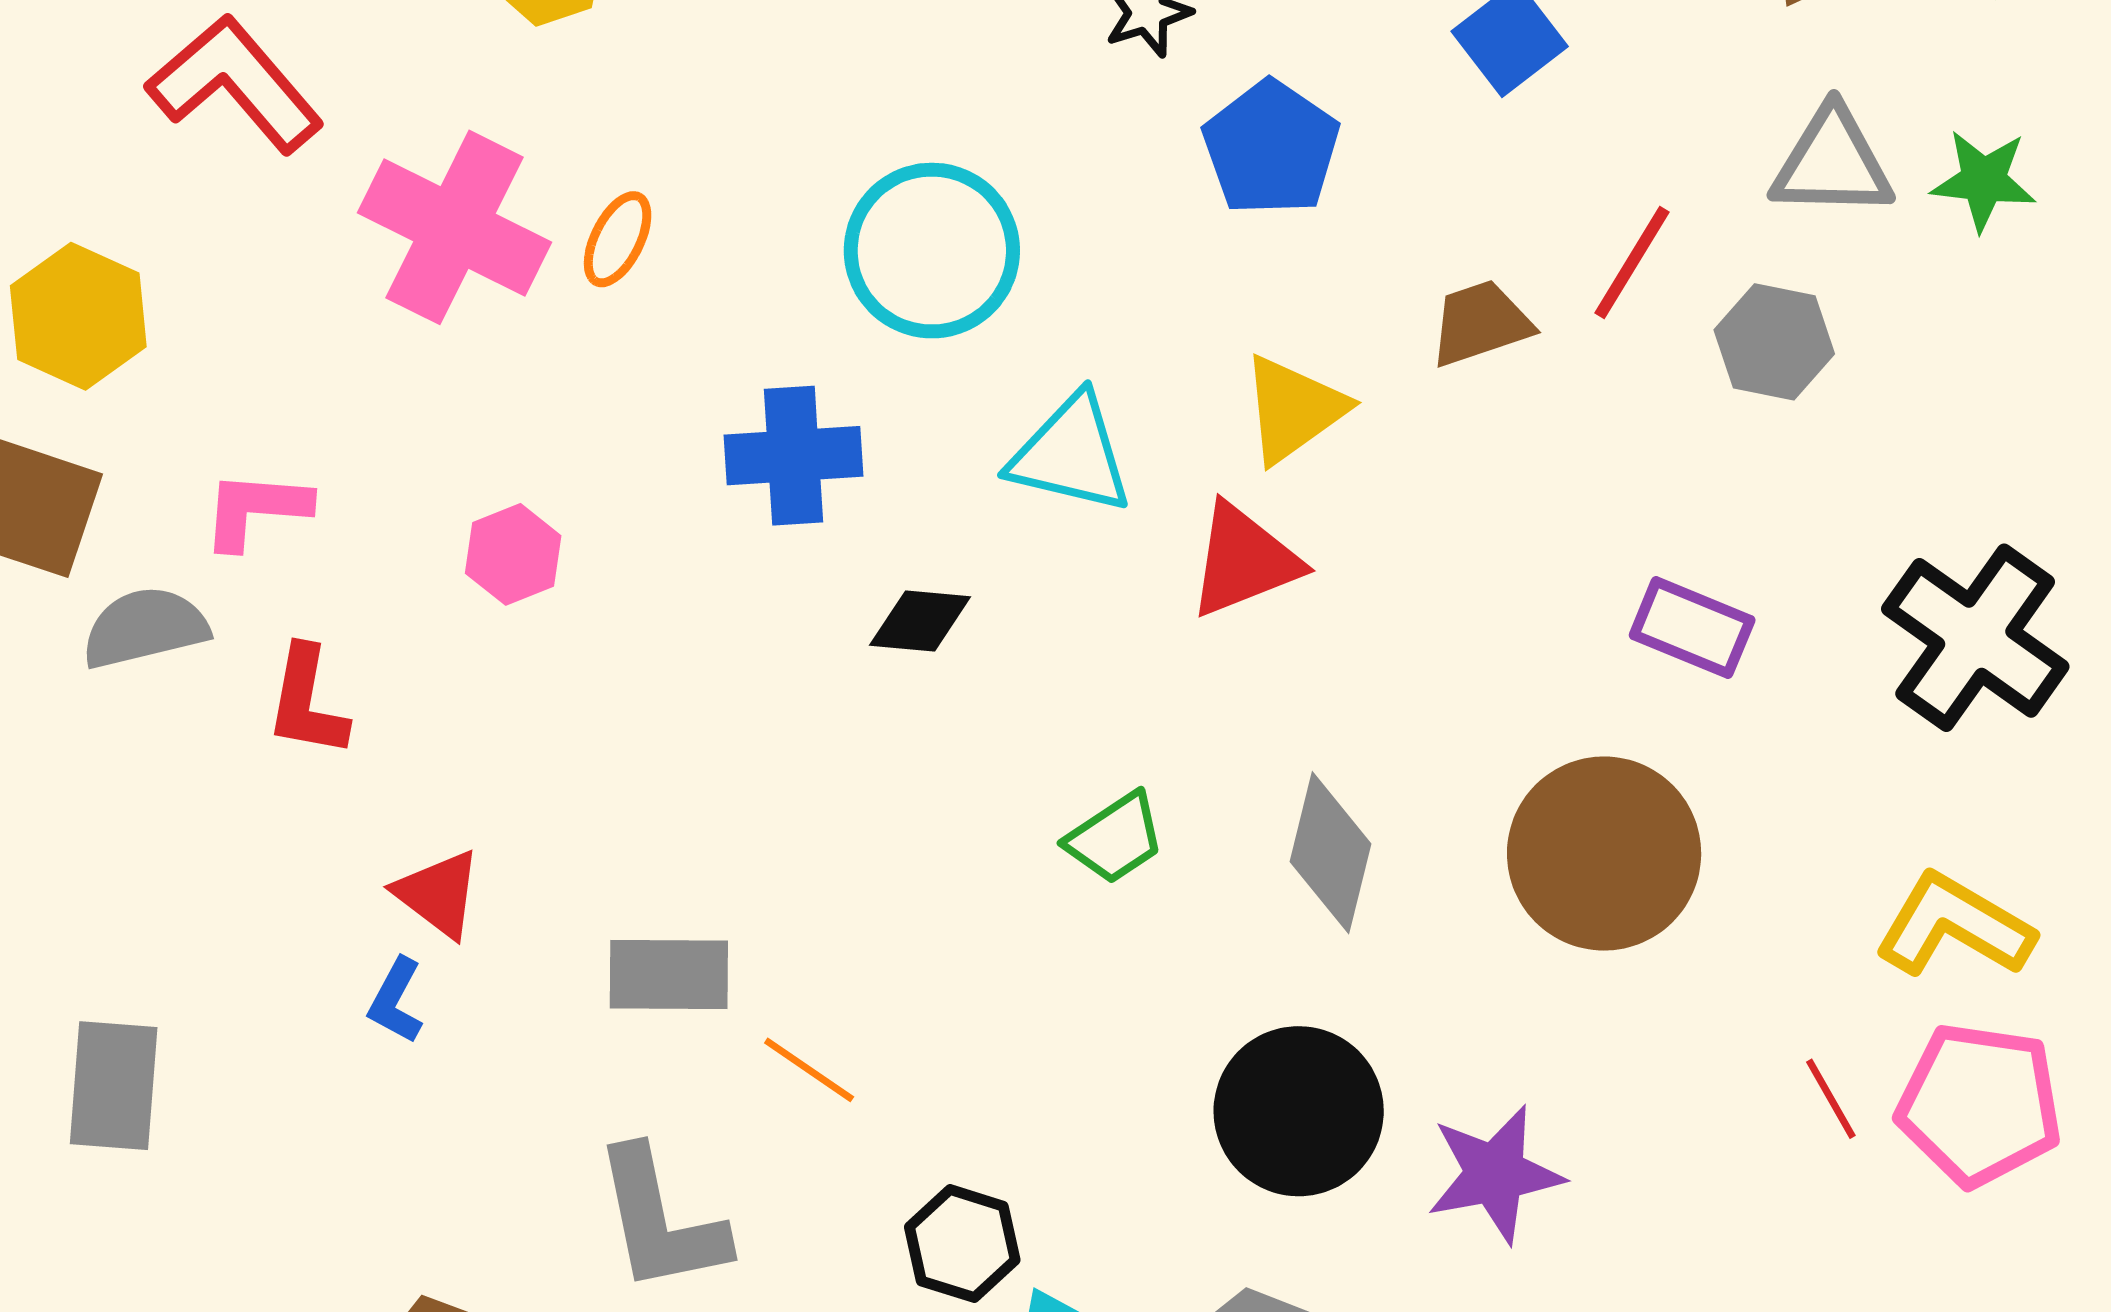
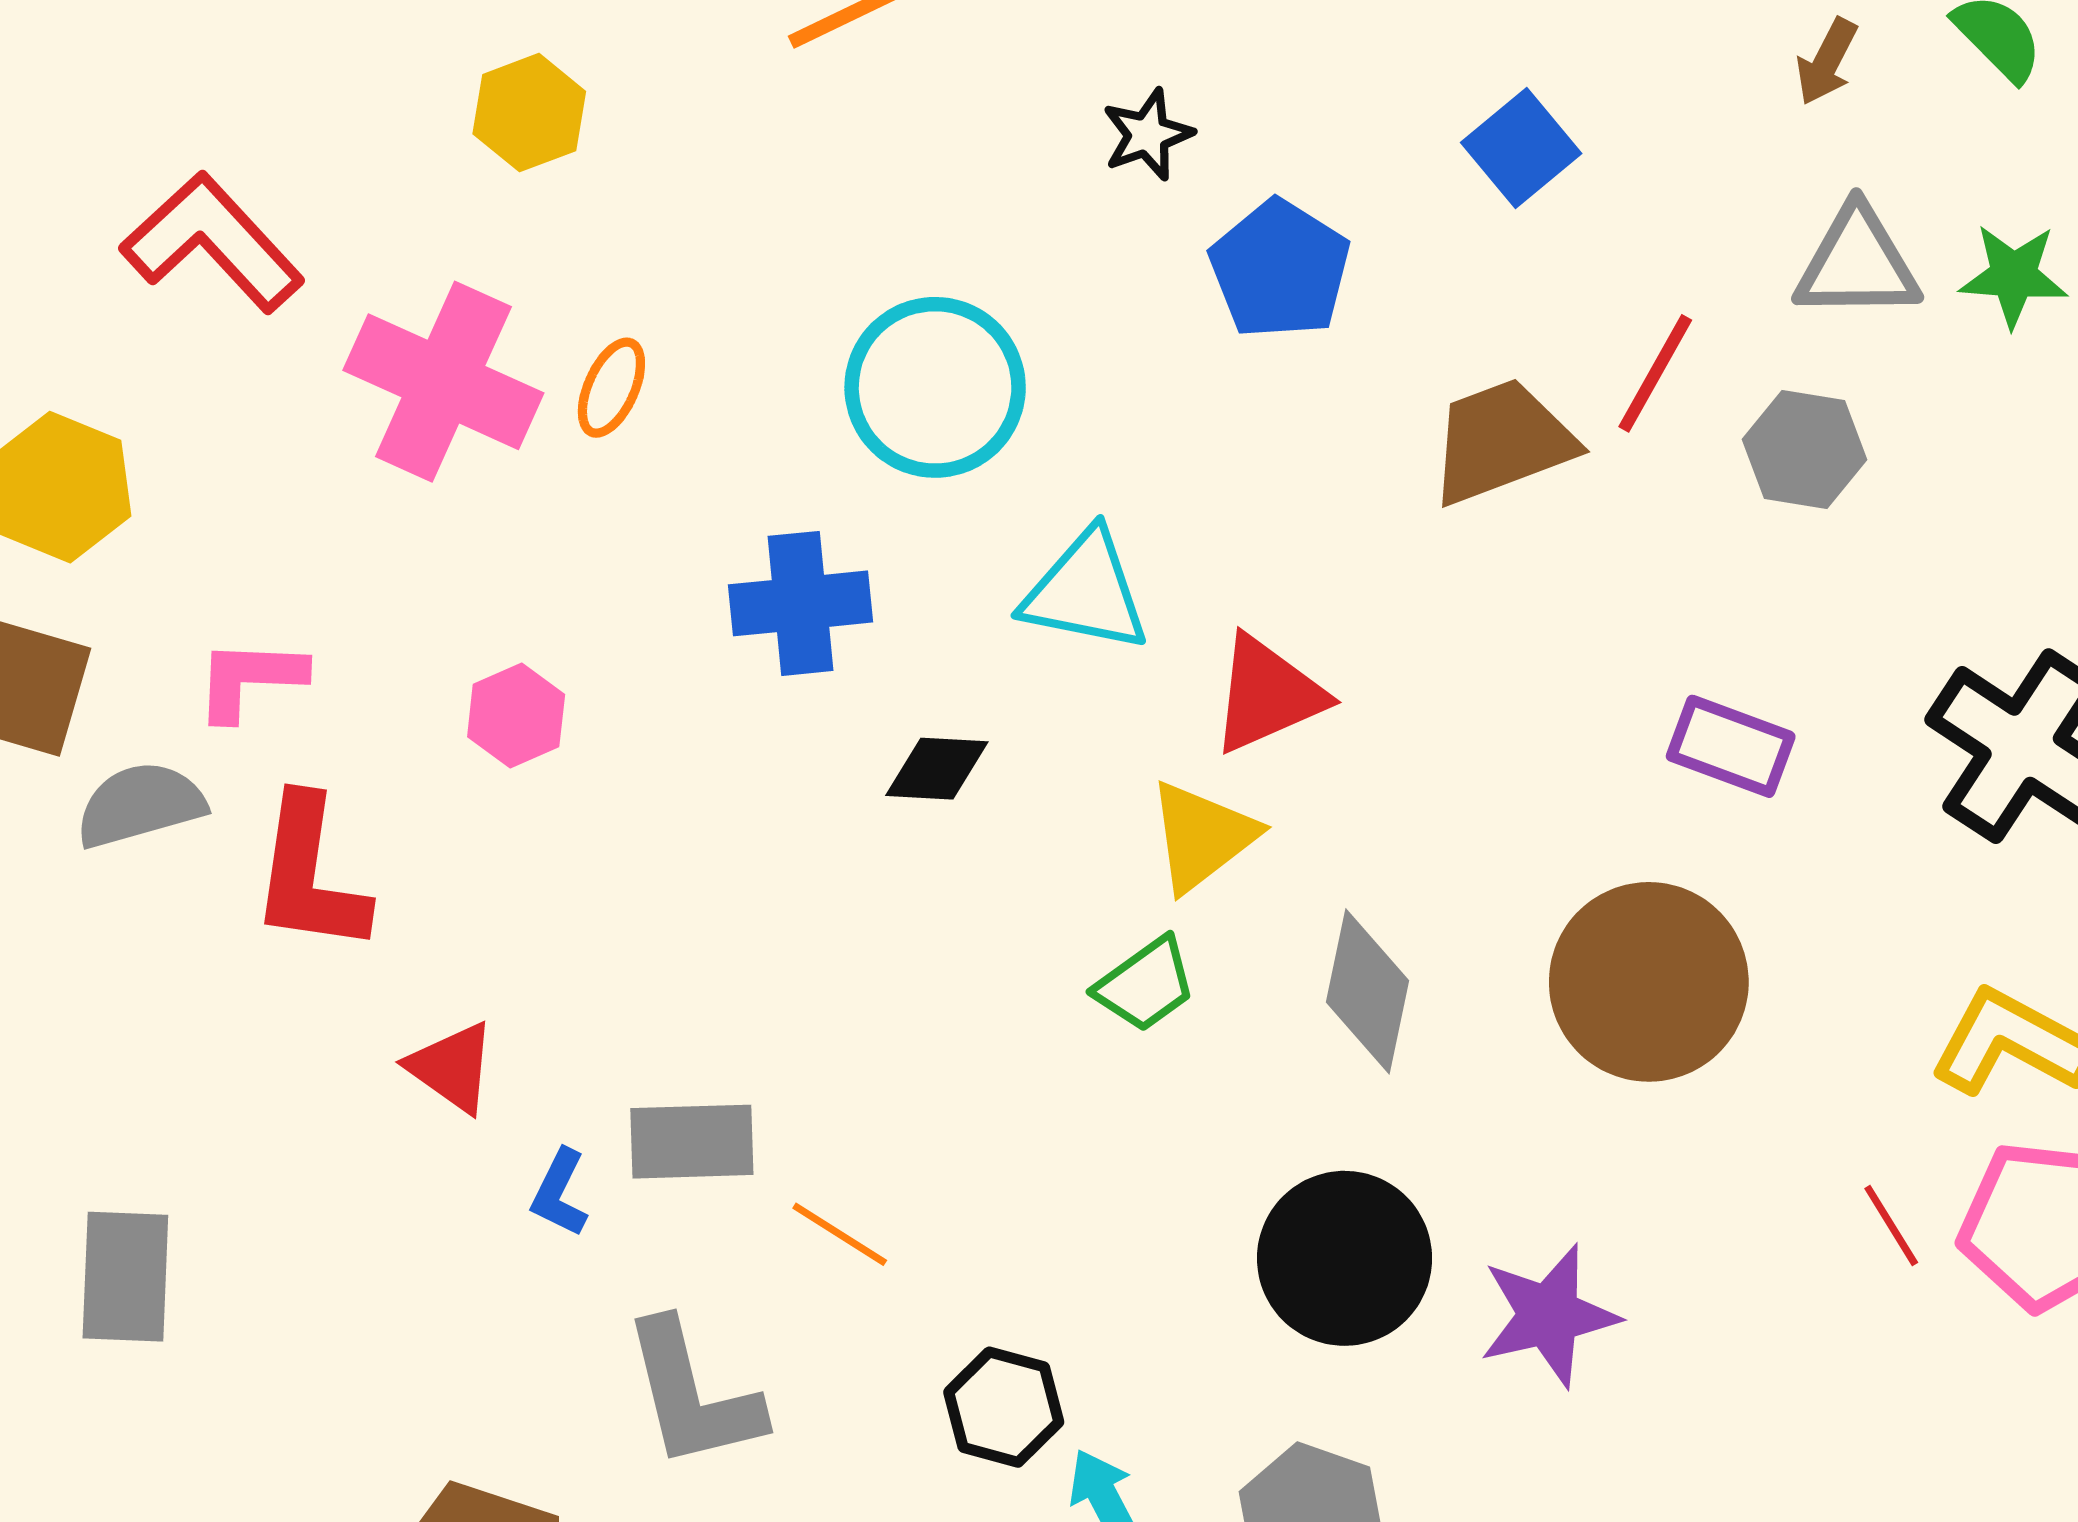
brown trapezoid: (1481, 323) -> (1502, 441), size x1.4
yellow triangle: (1294, 409) -> (1202, 836), moved
red L-shape: (307, 702) -> (310, 875), size x1.4
blue L-shape: (396, 1001) -> (560, 1193), moved

